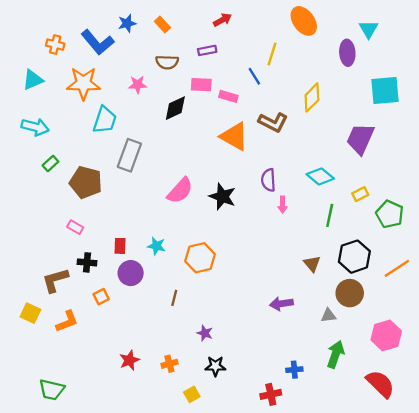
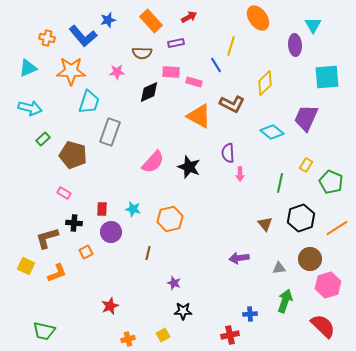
orange rectangle: (162, 24) -> (151, 21), moved, size x1.6
cyan diamond: (320, 176) -> (272, 132), moved
yellow rectangle: (360, 194) -> (306, 165), turned -32
brown circle: (350, 293) -> (310, 259), moved
orange cross: (169, 364) -> (128, 339), moved

